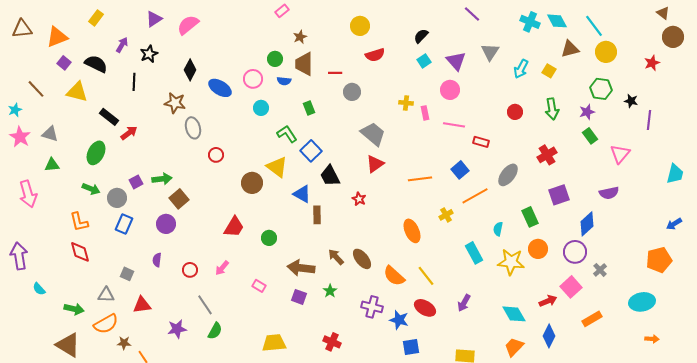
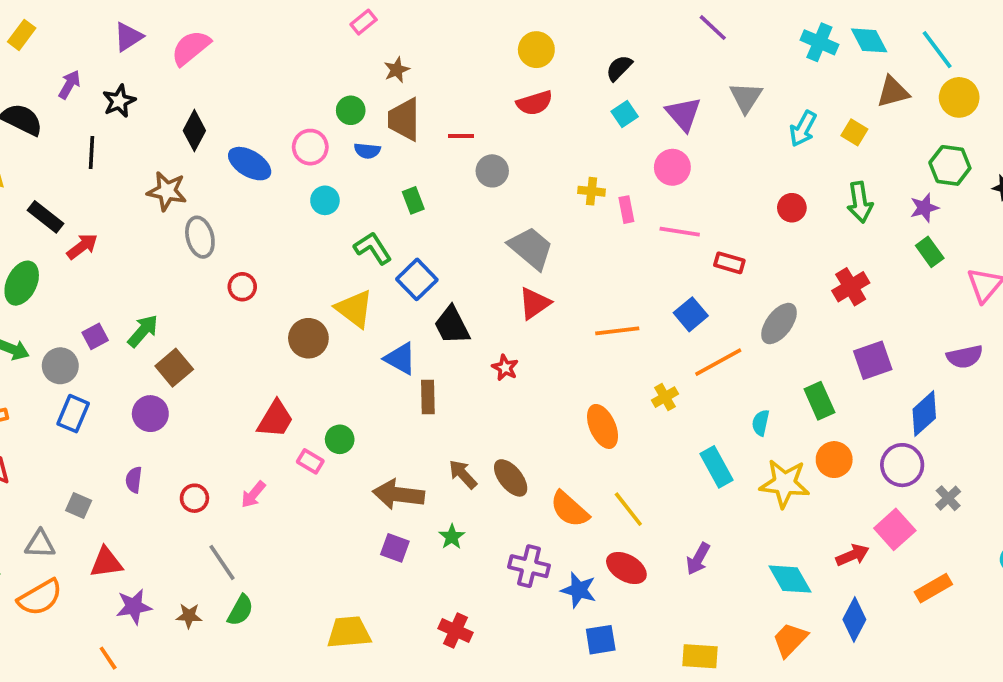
yellow circle: (360, 26) -> (536, 50), moved
green arrow: (162, 179) -> (143, 331), turned -42
pink rectangle: (259, 286) -> (310, 461), moved
purple star: (177, 329) -> (134, 607), moved
brown star: (124, 343) -> (189, 616), moved

